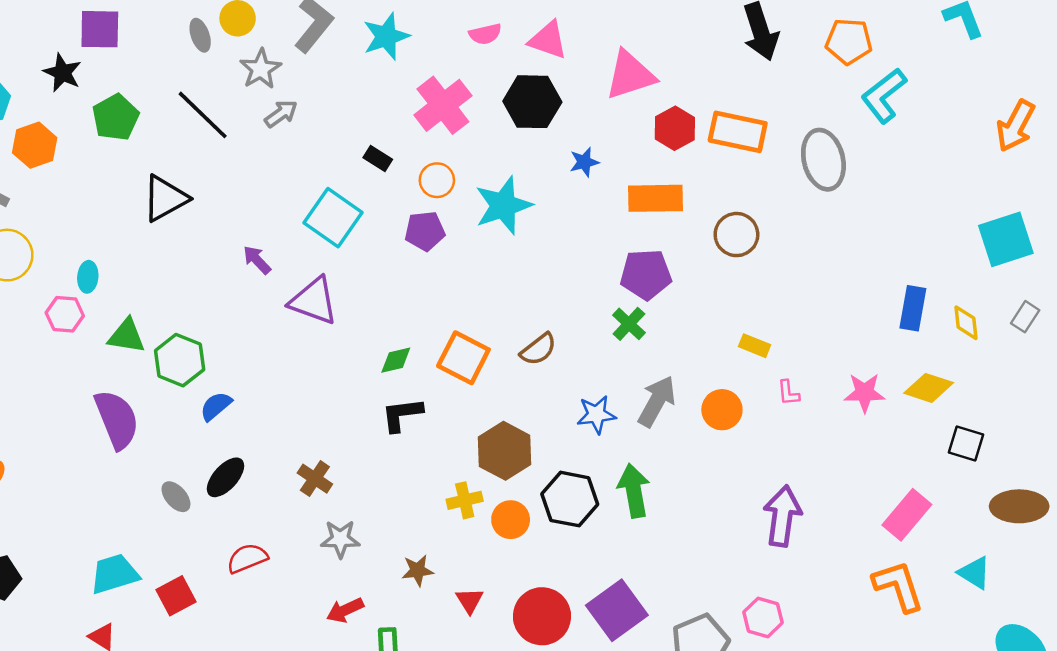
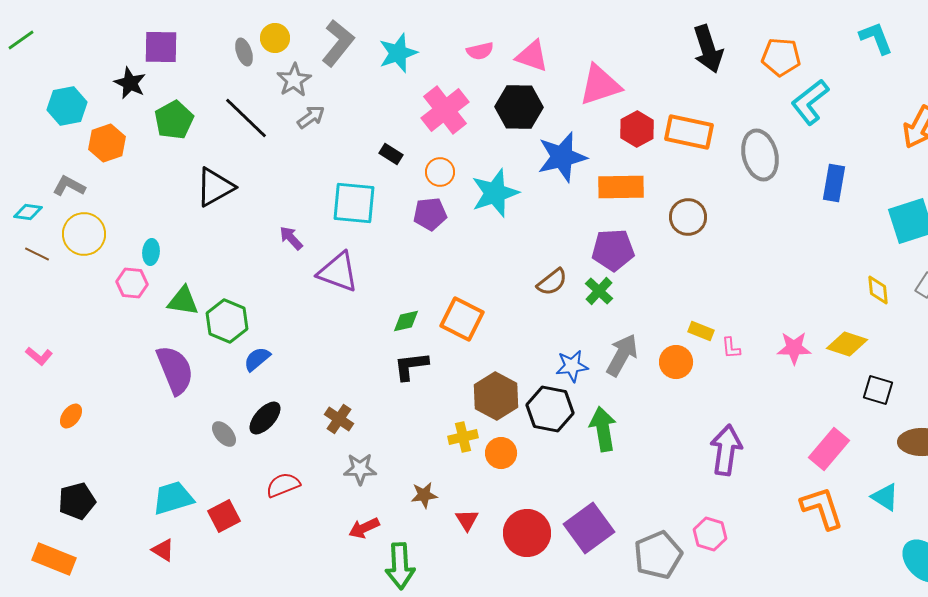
blue star: (584, 162) -> (562, 157), size x2.0
cyan square: (333, 218) -> (354, 203), turned -30
blue rectangle: (913, 308) -> (834, 183), moved
yellow rectangle: (755, 346) -> (701, 331), moved
brown semicircle: (538, 349) -> (552, 282), moved
black hexagon: (570, 499) -> (550, 409), moved

